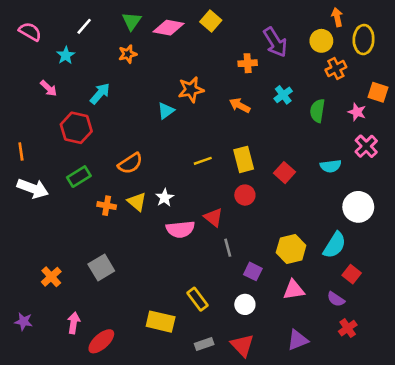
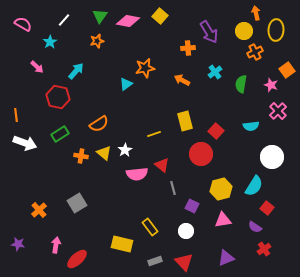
orange square: (378, 92) -> (287, 70), turned 35
yellow line: (203, 161) -> (154, 134), moved
red circle: (245, 195) -> (201, 154), moved, size x1.5

